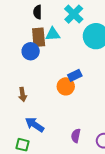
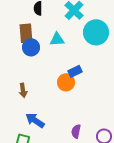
cyan triangle: (53, 34) -> (57, 39), moved
brown rectangle: (39, 37) -> (26, 33), moved

